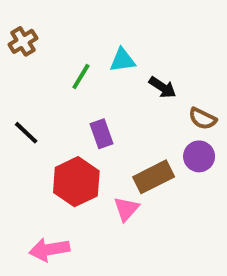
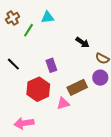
cyan triangle: (122, 60) -> (48, 17), moved
green line: (81, 76) -> (29, 30), moved
pink triangle: (126, 209) -> (63, 103), turned 32

